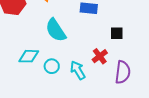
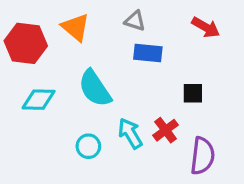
cyan diamond: (29, 56) -> (39, 100), moved
cyan arrow: (78, 70) -> (130, 133), moved

